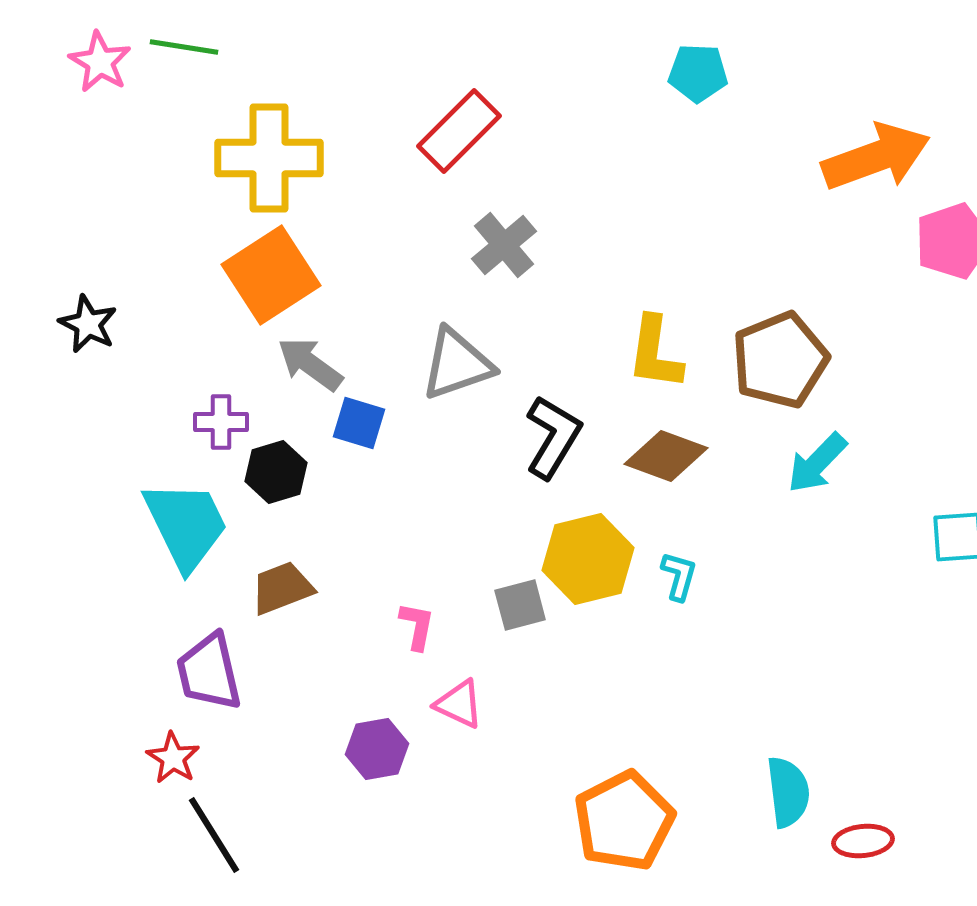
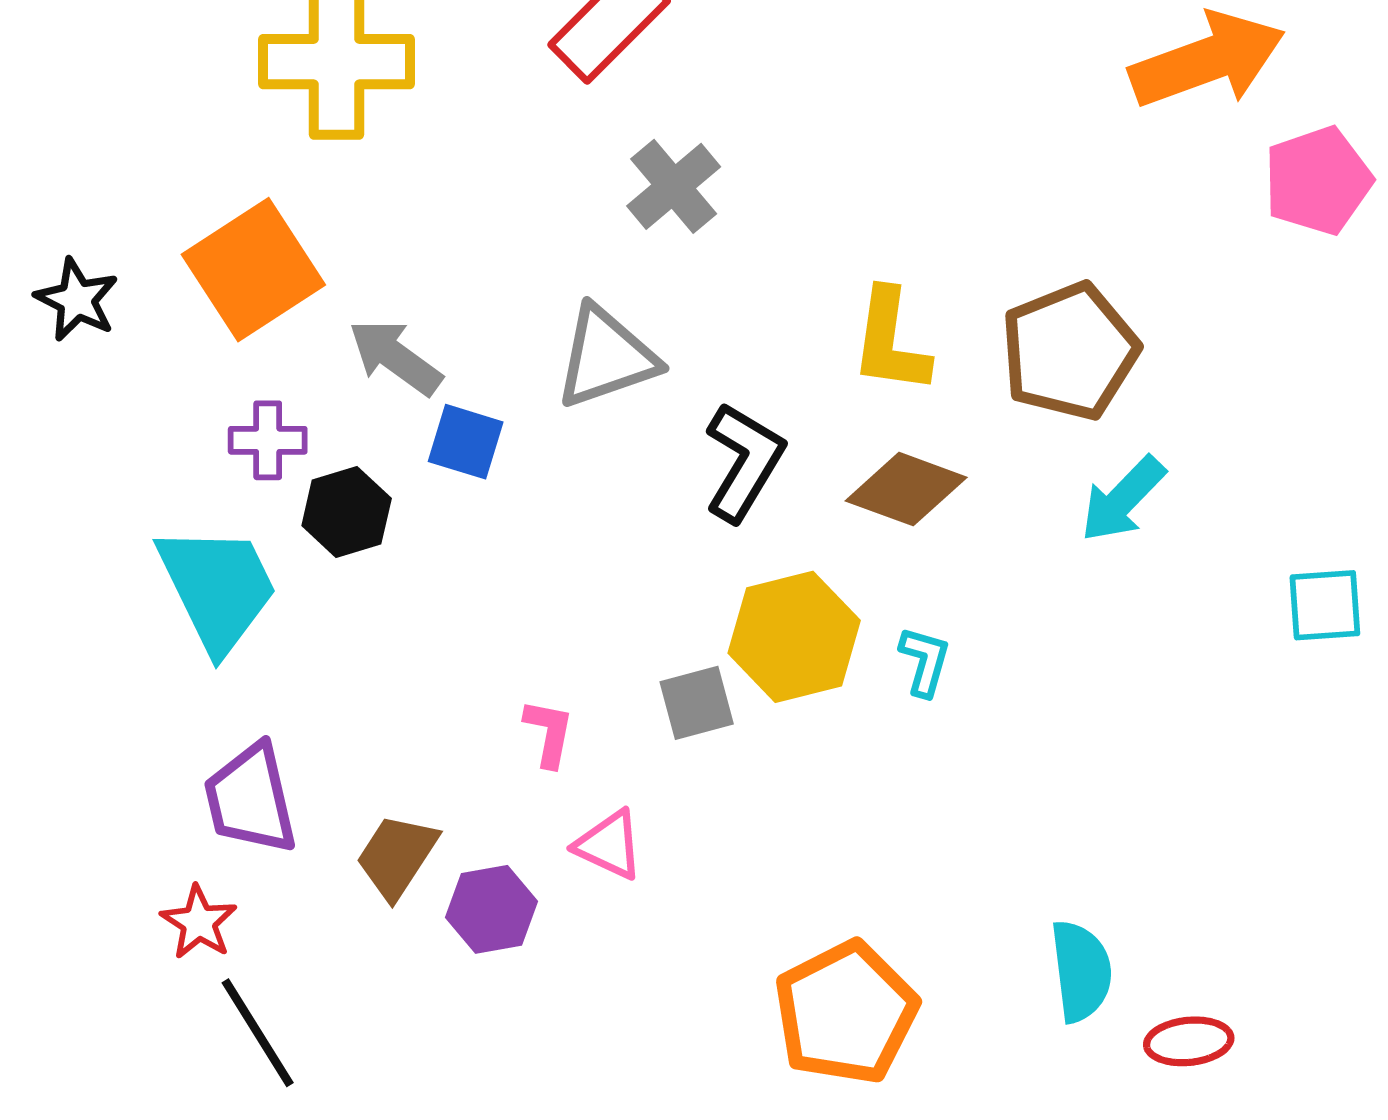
orange square: (271, 275) -> (253, 270), moved
brown trapezoid: (282, 588) -> (397, 856), moved, turned -36

